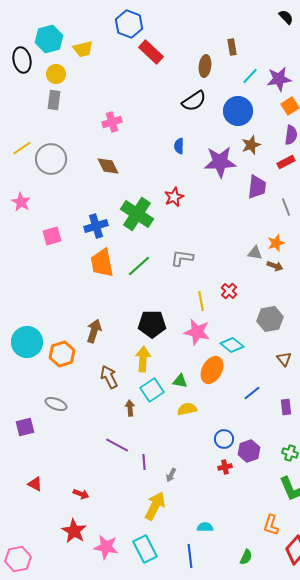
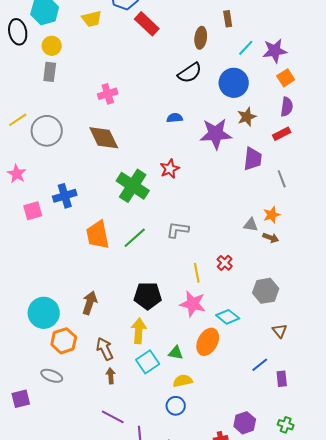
yellow trapezoid: (83, 49) -> (92, 19), moved
blue semicircle: (179, 146) -> (175, 118), turned 84
brown diamond: (108, 166) -> (104, 138), size x1.4
blue cross: (96, 226) -> (65, 196), moved
pink square: (52, 236) -> (33, 211), moved
cyan circle: (27, 342) -> (44, 313), moved
orange hexagon: (62, 354) -> (64, 341), moved
blue line: (252, 393) -> (260, 365), moved
brown arrow: (130, 408) -> (111, 376), moved
blue circle: (224, 439) -> (176, 406), moved

